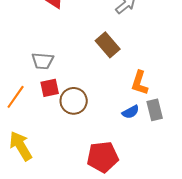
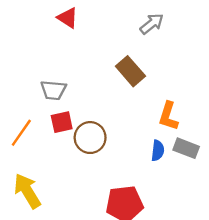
gray rectangle: (155, 110) -> (186, 148), turned -55
blue semicircle: (131, 112) -> (158, 151), turned -54

